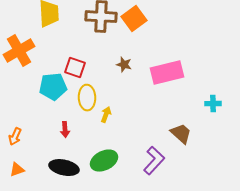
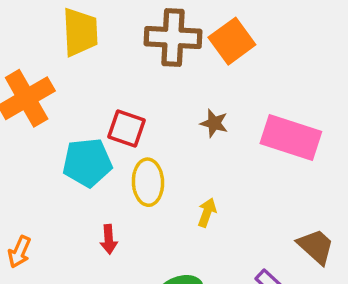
pink rectangle: (167, 73) -> (291, 138), turned 32
yellow arrow: (106, 115) -> (207, 213), moved

